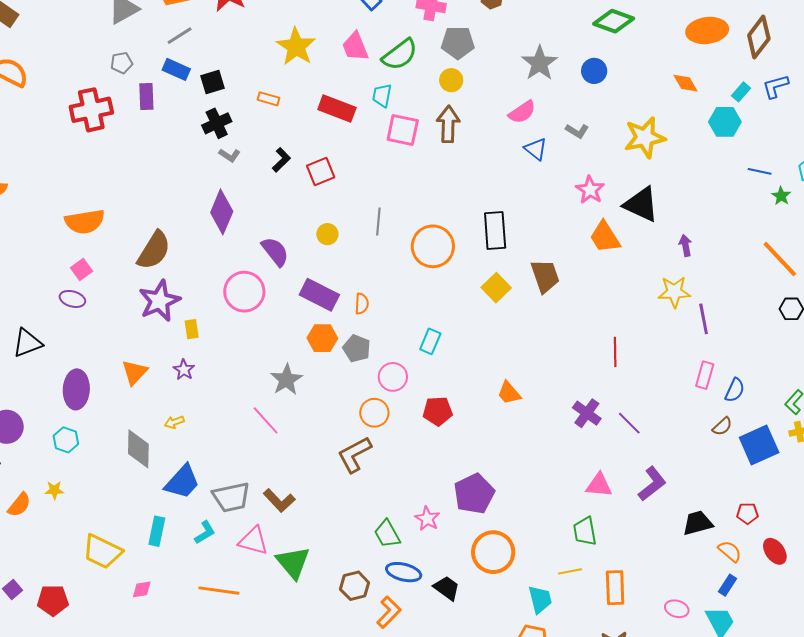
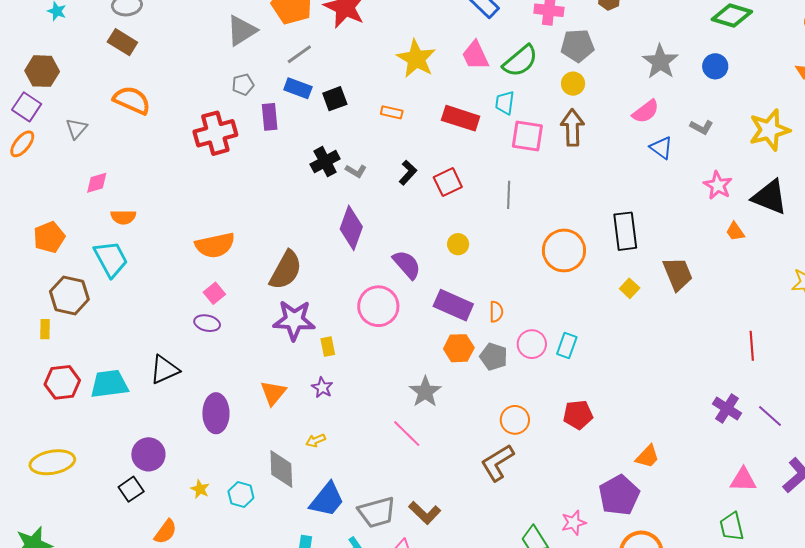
black cross: (217, 123) -> (325, 162), moved
gray line: (378, 222) -> (509, 195), moved
orange trapezoid: (605, 237) -> (735, 232), size x0.6
yellow square: (496, 288) -> (630, 288), size x0.7
purple star: (159, 301) -> (294, 320), turned 30
pink circle: (393, 377) -> (532, 344), moved
orange trapezoid: (509, 393) -> (647, 457), moved, turned -92
cyan hexagon: (66, 440) -> (241, 495), moved
yellow star: (54, 490) -> (200, 489), moved, turned 30
pink star: (427, 519) -> (574, 523), turned 30

